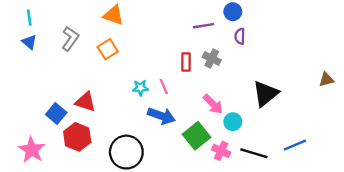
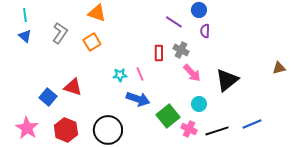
purple line: (204, 26) -> (174, 22), turned 42
pink arrow: (213, 104) -> (192, 73), moved
red hexagon: (77, 137) -> (66, 130), moved
black line: (254, 153) -> (217, 131), turned -35

